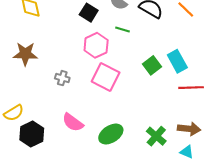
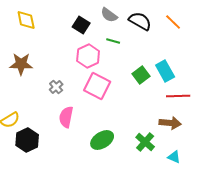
gray cross: (62, 78) -> (56, 87), turned 32
pink semicircle: (73, 122) -> (66, 117), moved, turned 65
brown arrow: (189, 129) -> (170, 123), moved

